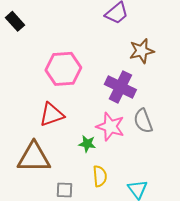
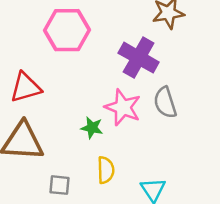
red triangle: (52, 115) -> (26, 87), moved

